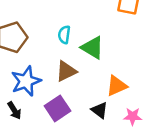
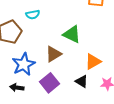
cyan semicircle: (64, 35) -> (33, 15), moved, turned -104
black arrow: (14, 111) -> (17, 88), turned 136

